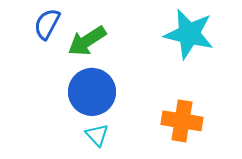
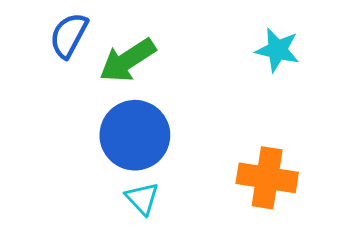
cyan star: (189, 34) -> (277, 50), size x0.6

